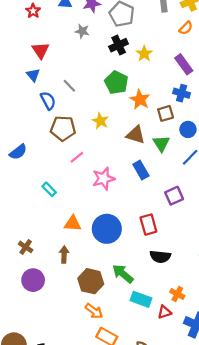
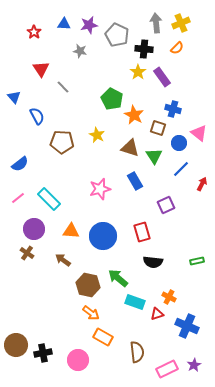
black cross: (119, 45) -> (144, 49), moved, turned 30
purple rectangle: (184, 64) -> (162, 77), moved
blue triangle: (33, 75) -> (14, 97), moved
gray line: (69, 86) -> (63, 87), moved
blue semicircle: (48, 101) -> (37, 116), moved
brown square: (166, 113) -> (158, 128), turned 35
pink line: (77, 157) -> (18, 198), moved
cyan rectangle: (49, 189) -> (49, 199), size x1.6
brown arrow: (64, 254) -> (63, 260), turned -56
purple circle: (33, 280) -> (34, 229), moved

